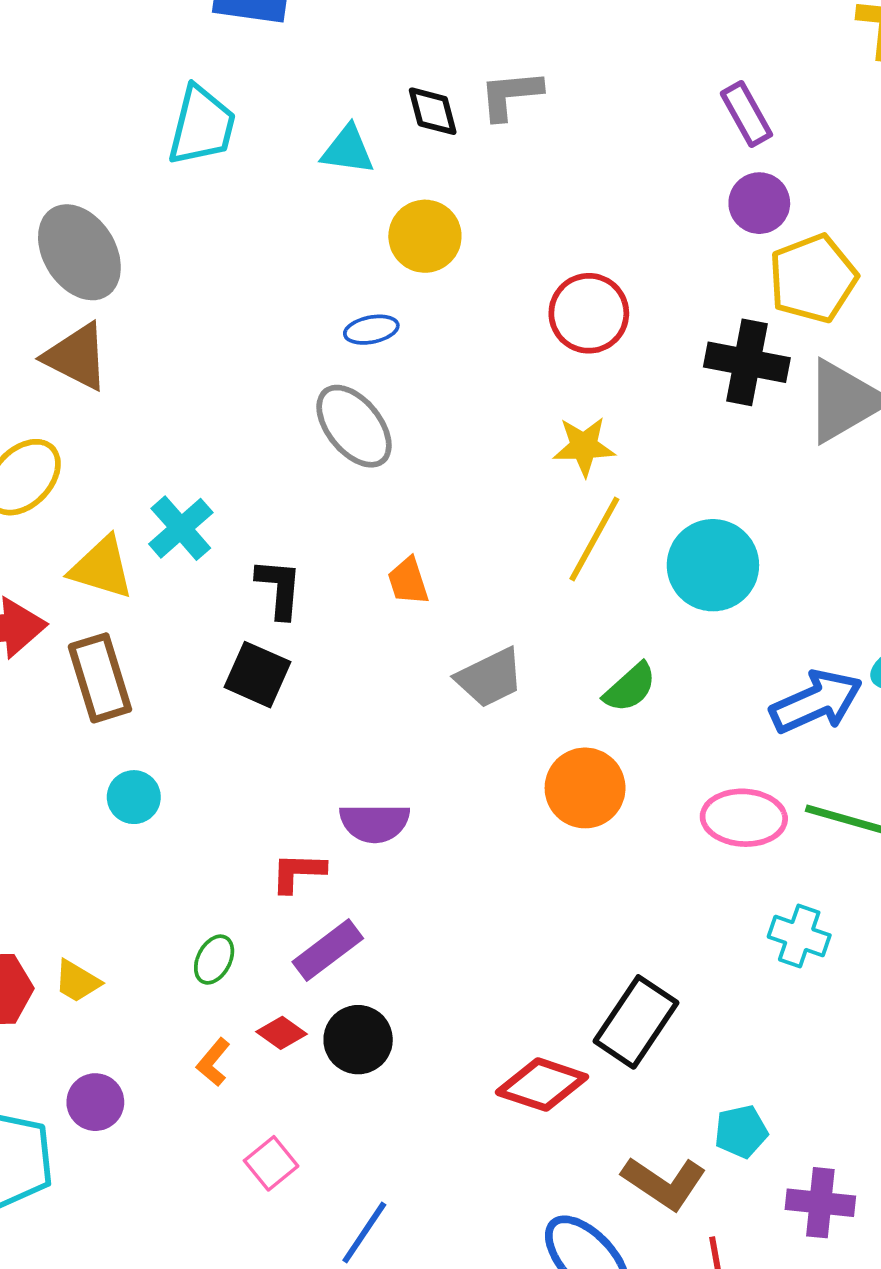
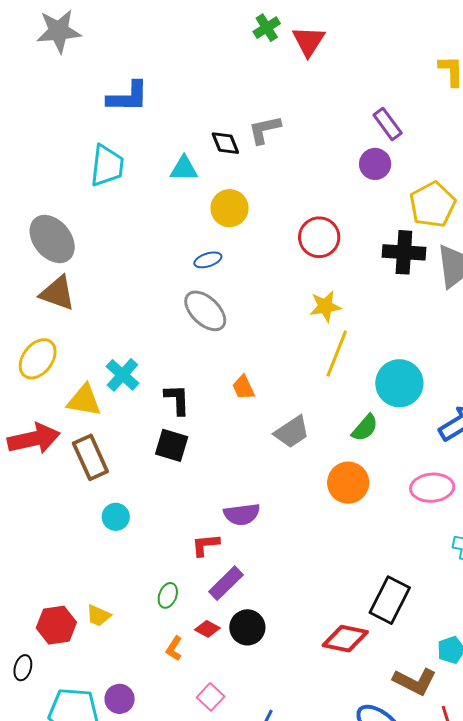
purple circle: (759, 203) -> (375, 164), moved
cyan circle: (713, 565) -> (399, 383), moved
purple circle: (95, 1102) -> (120, 699), moved

